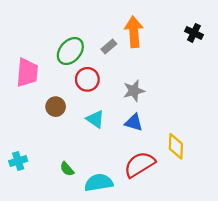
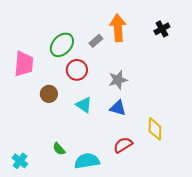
black cross: (194, 33) -> (162, 29), moved, turned 35
cyan cross: (18, 161) -> (20, 161), moved, turned -35
red semicircle: (140, 164) -> (123, 145), size x0.7

